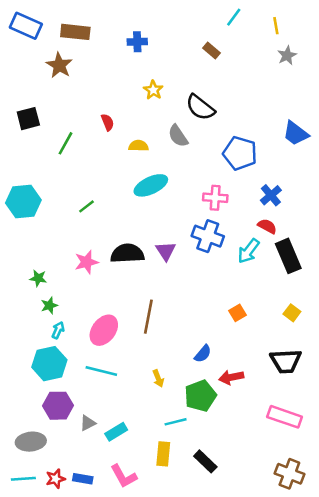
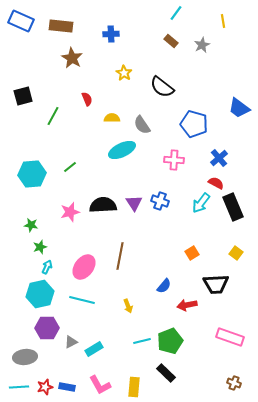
cyan line: (234, 17) -> (176, 13), moved
gray star: (287, 55) -> (202, 45), moved
brown star: (59, 65) -> (72, 58), moved
gray semicircle: (178, 136) -> (142, 125), moved
cyan hexagon: (23, 201) -> (32, 174), moved
blue cross: (208, 236) -> (160, 201), moved, size x0.7
black trapezoid: (286, 361) -> (216, 284), moved
green pentagon: (200, 396) -> (170, 341), moved
yellow rectangle: (163, 454) -> (134, 387), moved
brown cross: (289, 474) -> (234, 383), size x0.6

